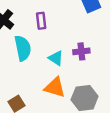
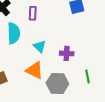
purple cross: (81, 51) -> (67, 53), moved

